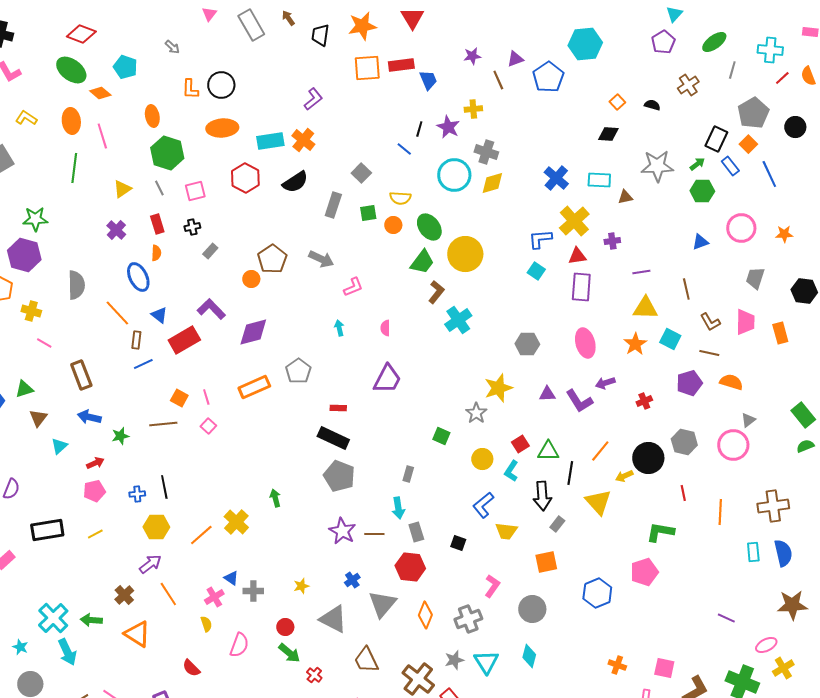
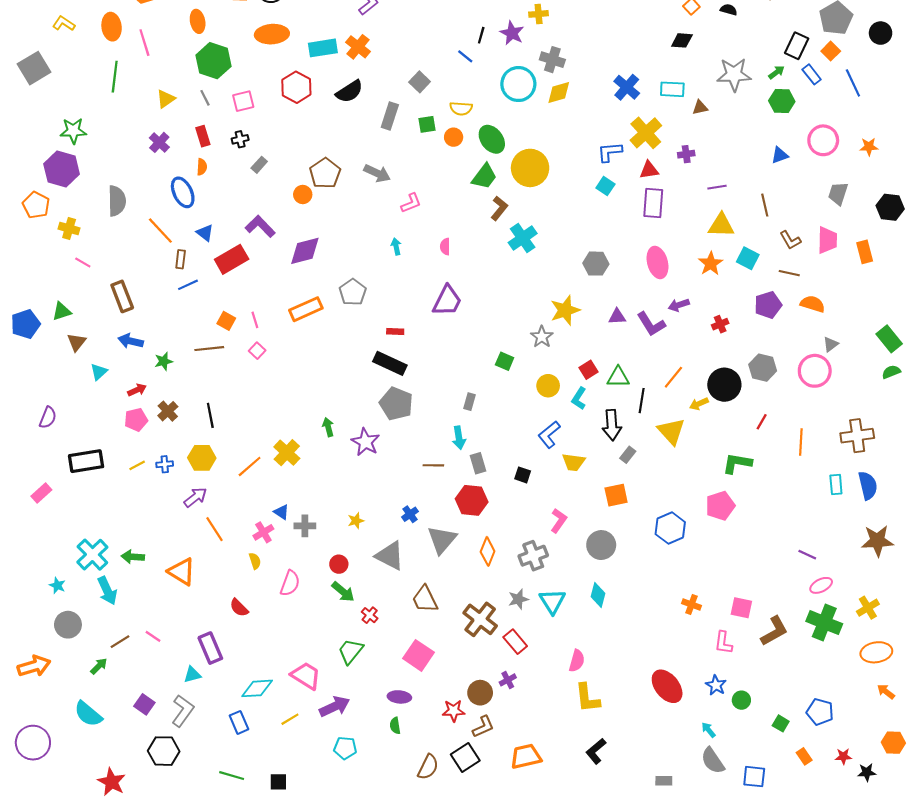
red line: (683, 493) -> (762, 422), turned 42
blue cross: (137, 494) -> (165, 464), moved
purple star: (342, 531) -> (365, 442), moved
brown cross: (124, 595) -> (168, 411), moved
pink ellipse: (766, 645) -> (821, 585), moved

